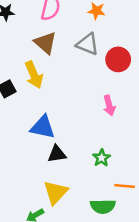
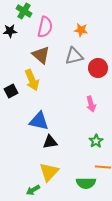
gray triangle: (88, 44) -> (74, 56), turned -36
green star: (102, 158) -> (96, 141), moved

